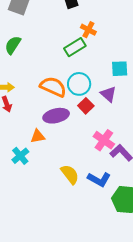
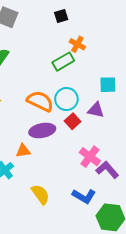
purple triangle: (108, 94) -> (96, 110), turned -30
yellow semicircle: (70, 174) -> (40, 194), moved

